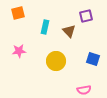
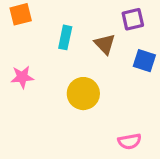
blue square: (93, 59) -> (144, 61), moved

